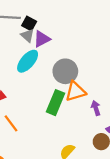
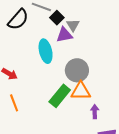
gray triangle: (27, 35) -> (73, 25), moved
cyan ellipse: (28, 61) -> (46, 51), turned -70

